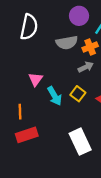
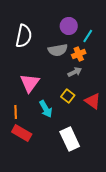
pink triangle: (36, 79) -> (30, 83), size x1.5
cyan arrow: (55, 96) -> (46, 109), moved
red rectangle: (27, 135) -> (22, 133), turned 48

